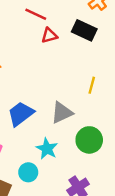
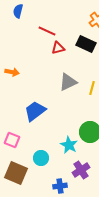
gray triangle: (62, 113) -> (68, 82), moved
cyan star: (47, 149) -> (69, 145), moved

